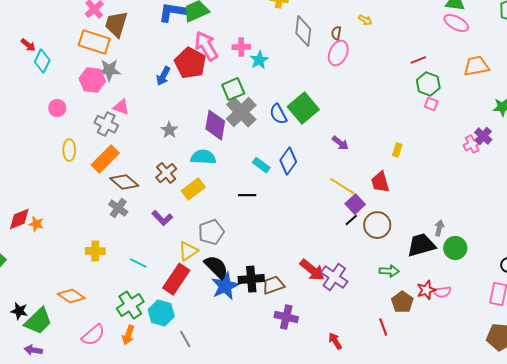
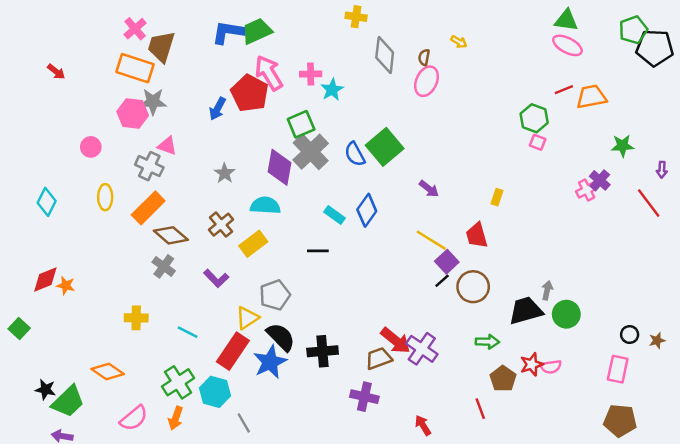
red line: (418, 60) -> (564, 90), moved
cyan diamond: (42, 61) -> (47, 202), moved
brown trapezoid: (273, 285) -> (379, 358), moved
blue star: (225, 286) -> (270, 362), moved

